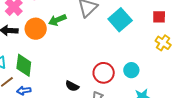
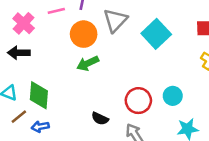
green arrow: (57, 20) -> (88, 63), moved
orange circle: (36, 29) -> (84, 34), moved

